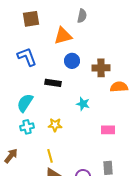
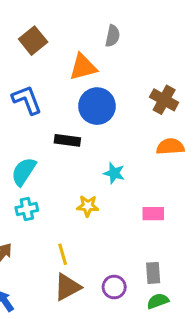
brown square: (31, 19) -> (33, 41), turned -30
blue circle: (72, 61) -> (97, 106), size x1.5
brown cross: (101, 68) -> (164, 100), moved, turned 30
yellow star: (55, 125) -> (88, 206), moved

